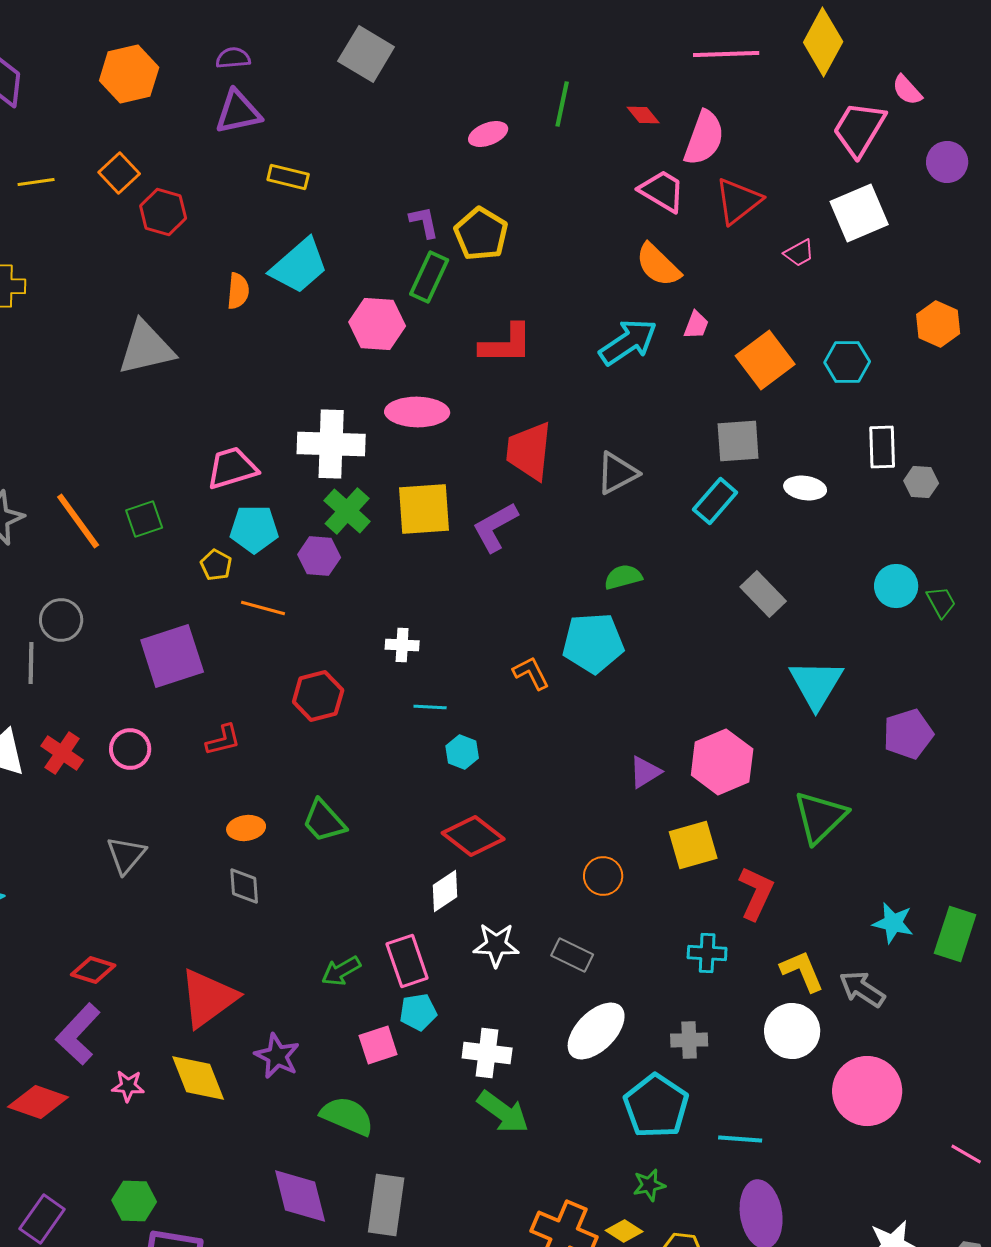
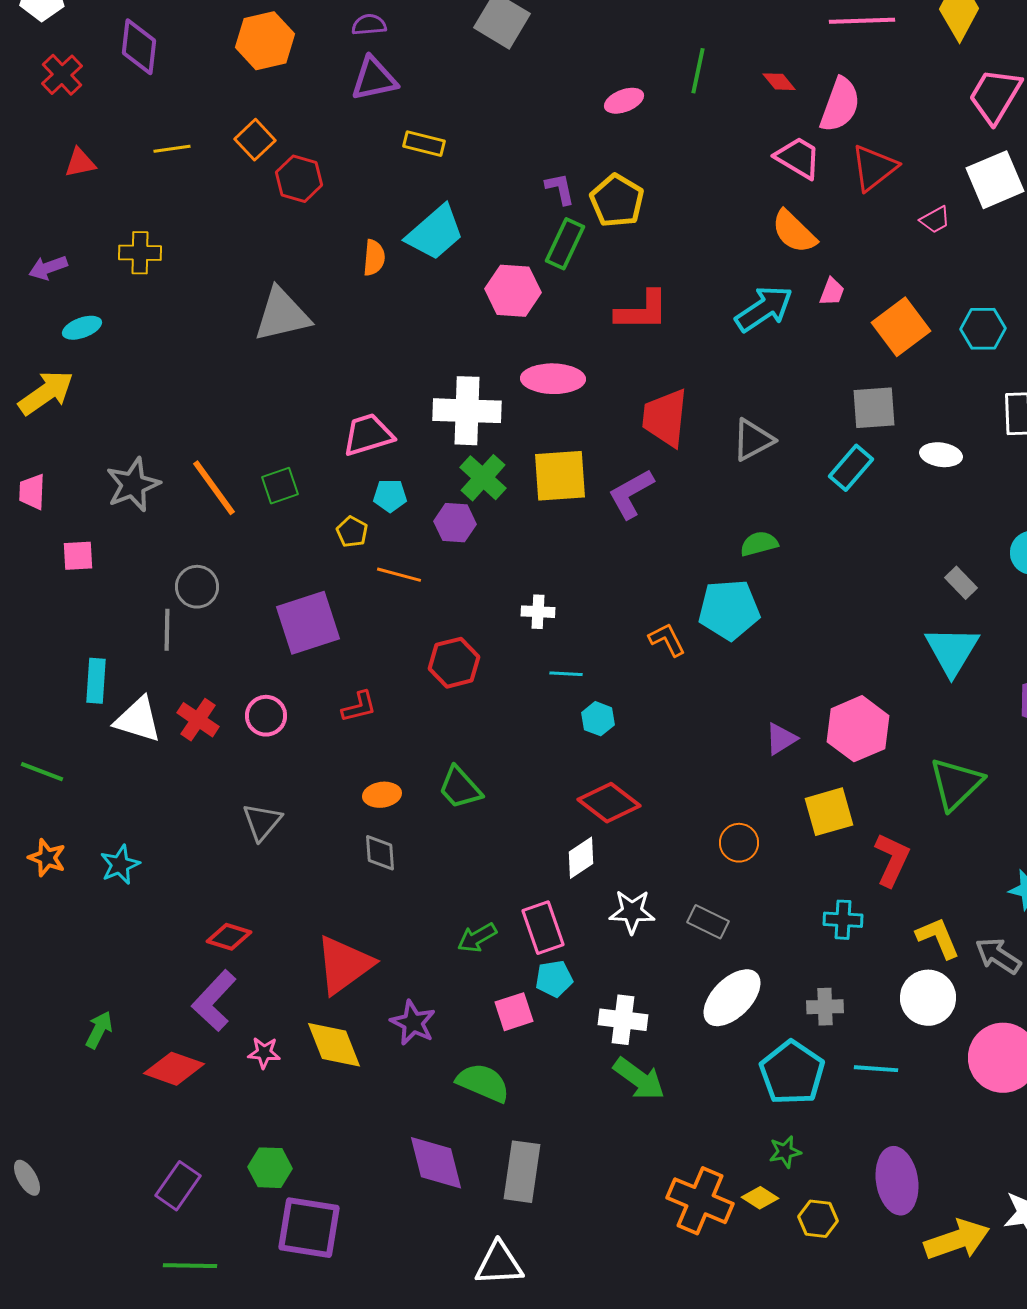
cyan pentagon: (254, 529) -> (390, 496), size x0.7
gray rectangle: (763, 594) -> (961, 583), moved, size x0.7
cyan line: (740, 1139) -> (876, 1069), moved

